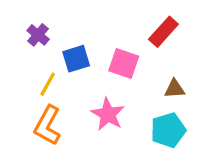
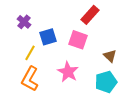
red rectangle: (163, 32) -> (90, 15), moved
brown triangle: (175, 89) -> (110, 56), turned 48

